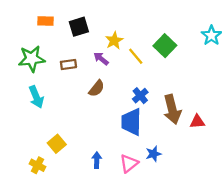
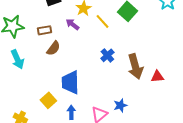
brown semicircle: (97, 88) -> (53, 48), moved
blue trapezoid: (131, 122) -> (70, 82), moved
yellow square: (57, 144) -> (48, 100), moved

